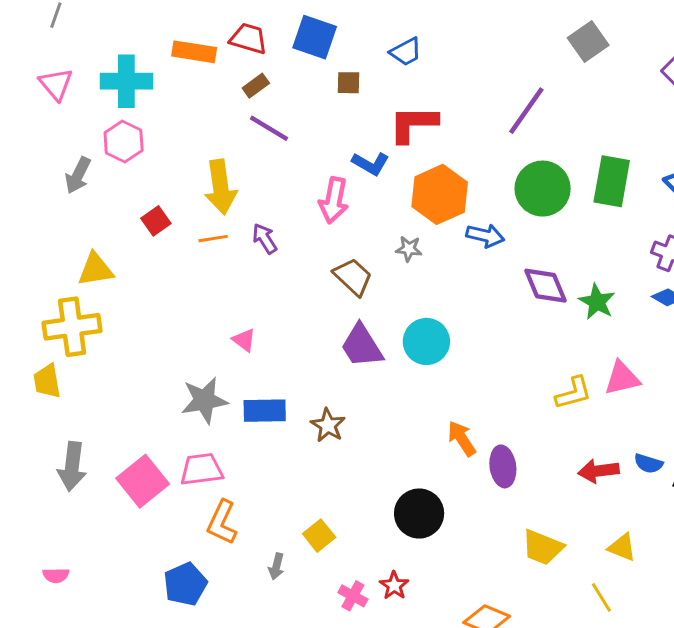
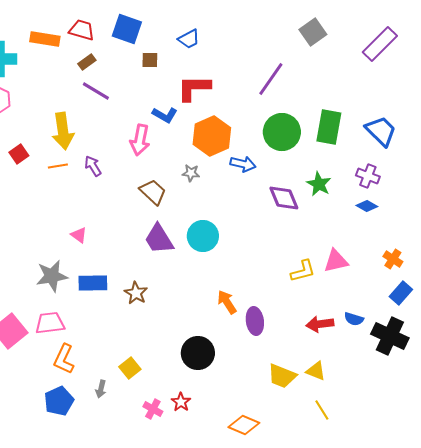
green star: (597, 302) -> (319, 184), moved
yellow triangle: (622, 547) -> (316, 371), moved
blue pentagon: (185, 584) -> (59, 401), moved

